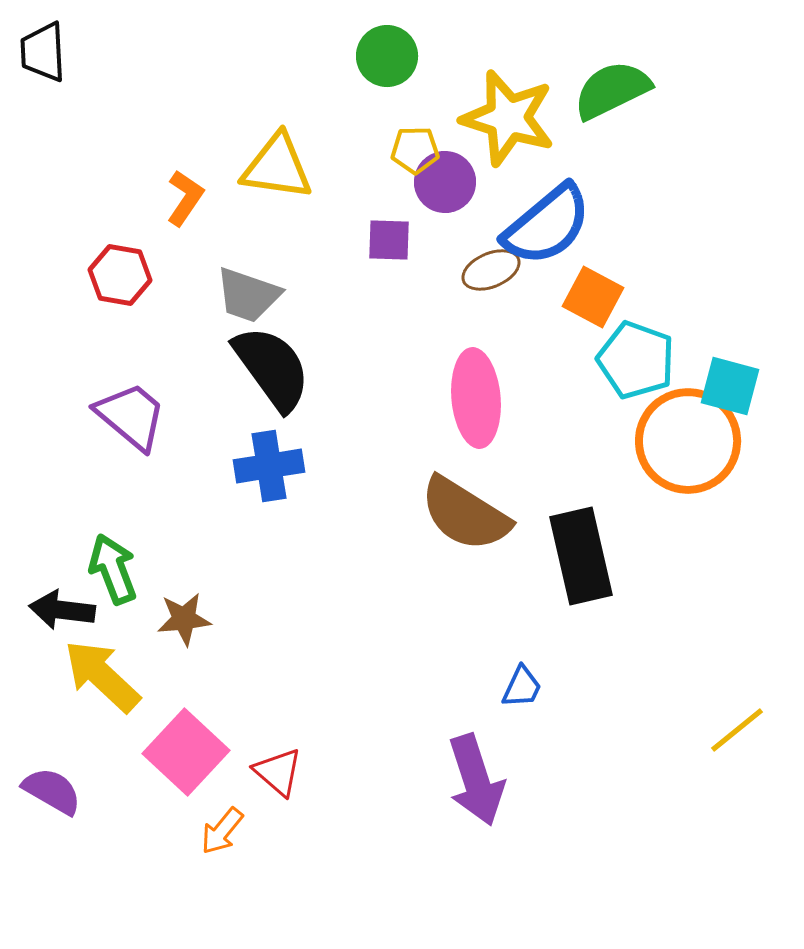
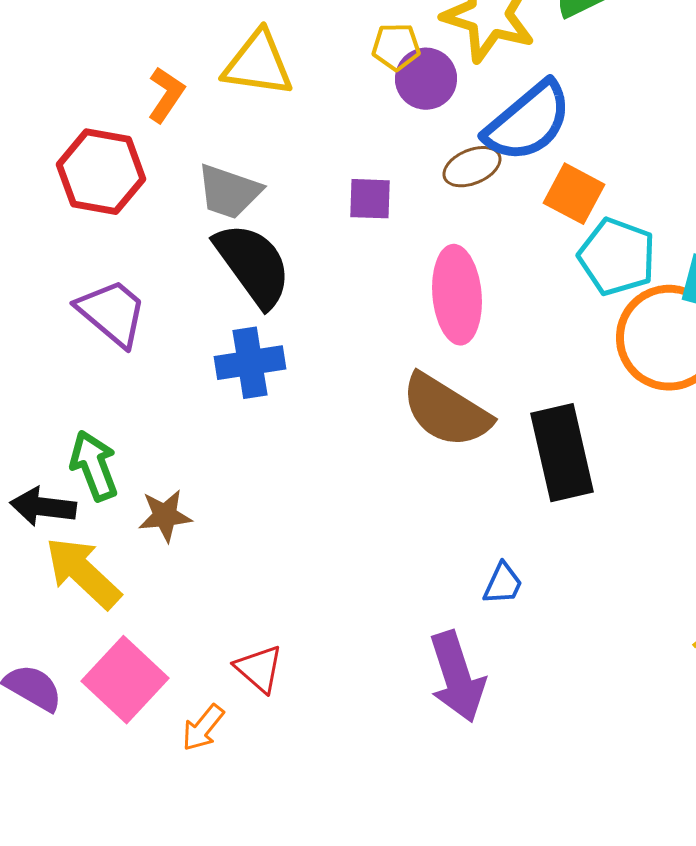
purple square: (389, 240) -> (370, 199), moved
red hexagon: (120, 275) -> (101, 172), size x1.4
pink square: (186, 752) -> (125, 680), moved

